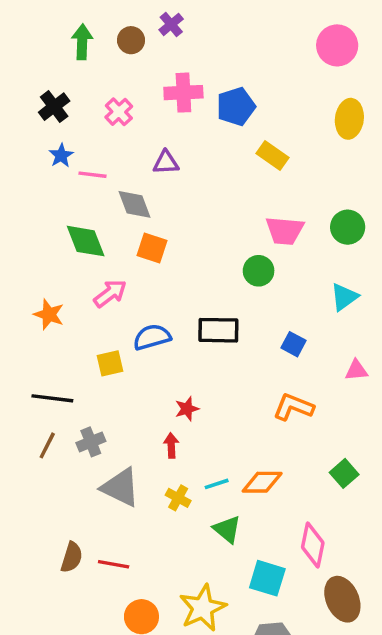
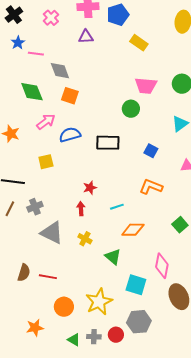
purple triangle: (166, 162) -> (86, 37), moved
blue semicircle: (152, 337) -> (70, 135), moved
cyan line: (217, 484) -> (117, 207), moved

